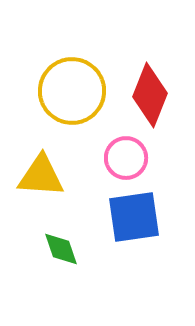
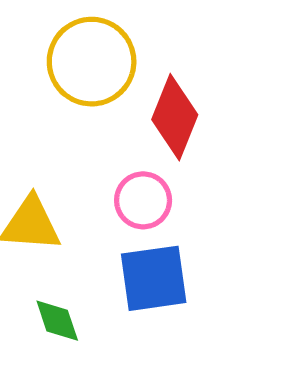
yellow circle: (72, 91) -> (92, 62), moved

